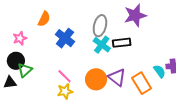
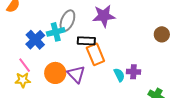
blue cross: (65, 38) -> (35, 40), moved
cyan cross: (102, 45) -> (56, 32), moved, turned 30
orange rectangle: (142, 83) -> (95, 54), moved

